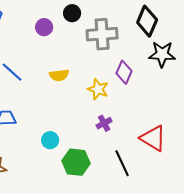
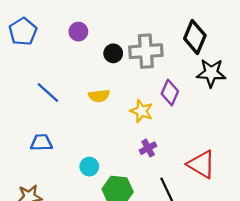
black circle: (72, 13) -> (113, 53), moved
purple circle: (44, 27) -> (78, 32), moved

